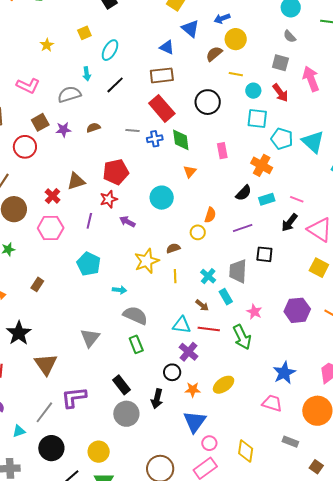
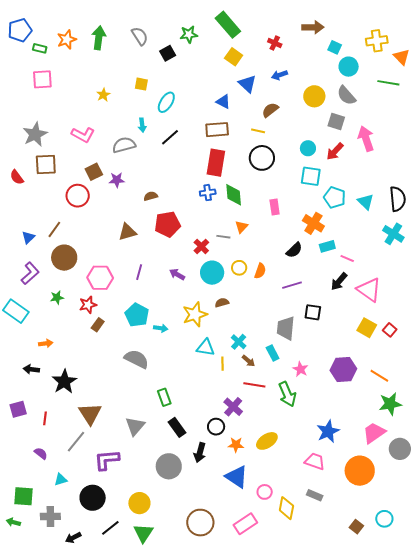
yellow square: (84, 33) -> (141, 84), turned 32
gray semicircle: (290, 36) -> (346, 96), size x1.5
yellow circle: (236, 39) -> (314, 96), moved
yellow line: (236, 74) -> (258, 131), moved
red arrow: (280, 93) -> (335, 151), turned 78
red rectangle: (162, 108) -> (216, 163), turned 48
brown semicircle: (93, 128) -> (151, 196), moved
gray line: (133, 130) -> (223, 237), moved
cyan triangle: (313, 142) -> (366, 202), size x0.7
red cross: (53, 196) -> (201, 247), moved
cyan circle: (162, 198) -> (212, 273), moved
red star: (109, 199) -> (88, 305), moved
cyan rectangle: (267, 199) -> (327, 246), moved
yellow circle: (198, 232) -> (239, 268), moved
yellow line: (175, 276) -> (222, 364), moved
cyan cross: (208, 276) -> (239, 342), moved
brown rectangle: (37, 284) -> (98, 325), moved
cyan arrow: (120, 290) -> (161, 328), moved
gray semicircle: (135, 315) -> (136, 359), moved
cyan triangle: (182, 325) -> (206, 348), moved
gray triangle: (90, 338) -> (135, 426), moved
green rectangle: (136, 344) -> (164, 397), moved
black rectangle: (121, 385) -> (177, 427), moved
purple L-shape: (74, 397) -> (107, 460), moved
gray line: (44, 412) -> (76, 442), moved
blue triangle: (195, 422) -> (237, 477), turned -35
gray rectangle: (290, 442) -> (315, 495), moved
pink circle: (209, 443) -> (265, 492), moved

